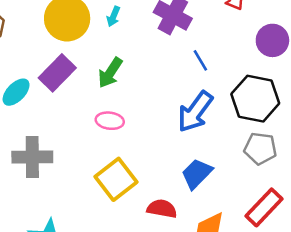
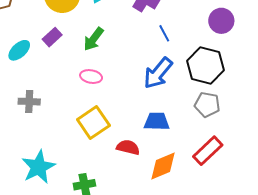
purple rectangle: (57, 73) -> (52, 37), size x0.7
gray cross: (32, 157) -> (29, 102), size x0.7
blue trapezoid: (197, 174) -> (157, 121), turned 44

